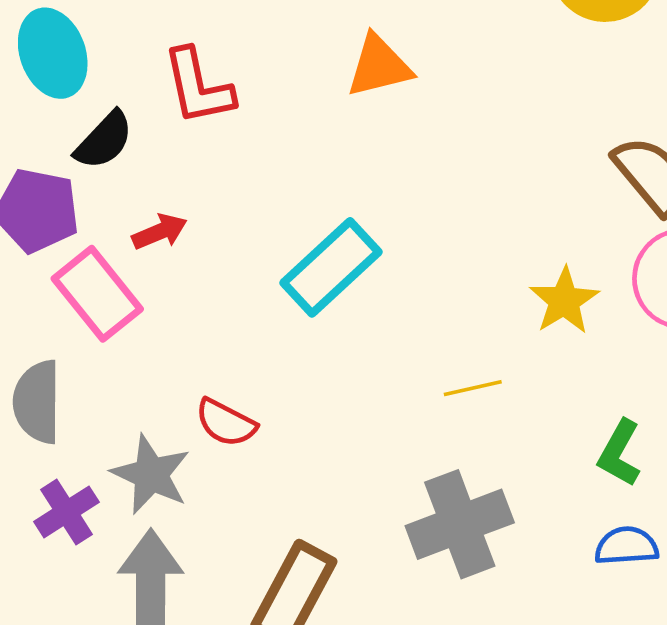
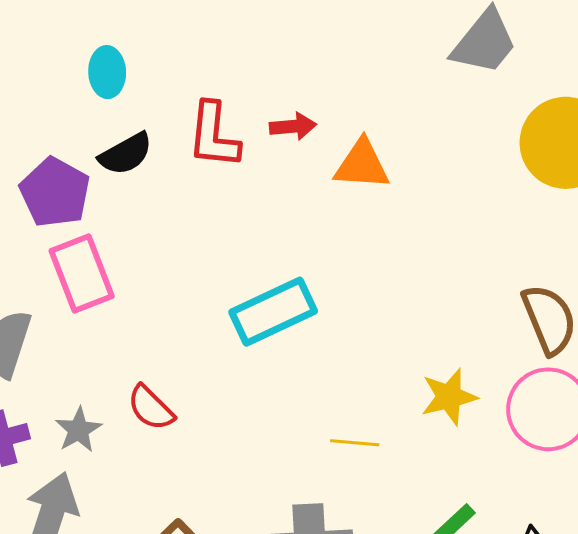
cyan ellipse: (53, 53) -> (107, 72), size x0.7
red arrow: (160, 232) -> (293, 126), moved
gray star: (151, 474) -> (78, 430), size x0.7

